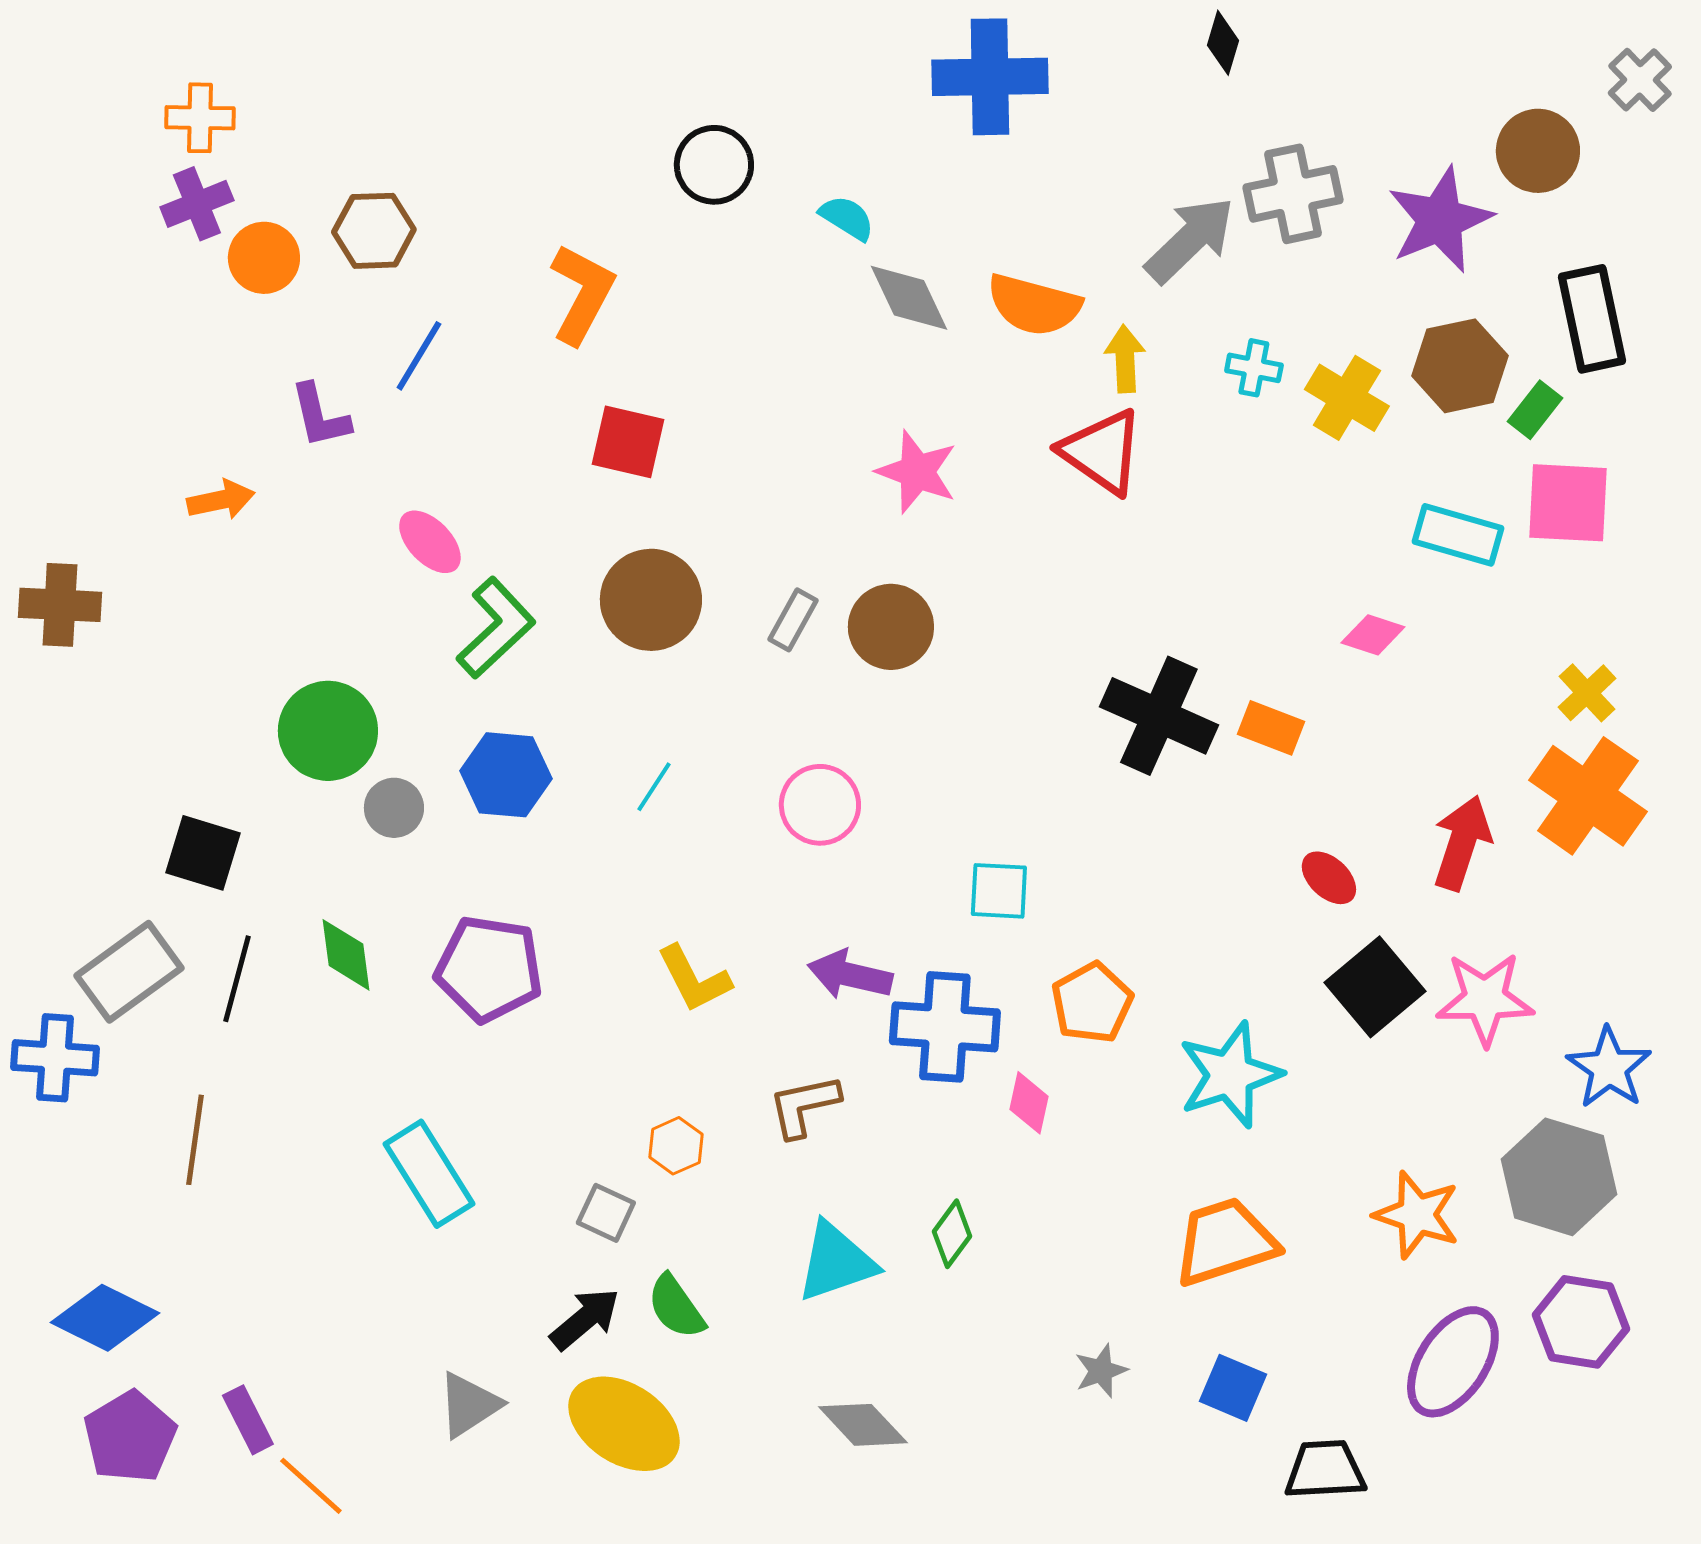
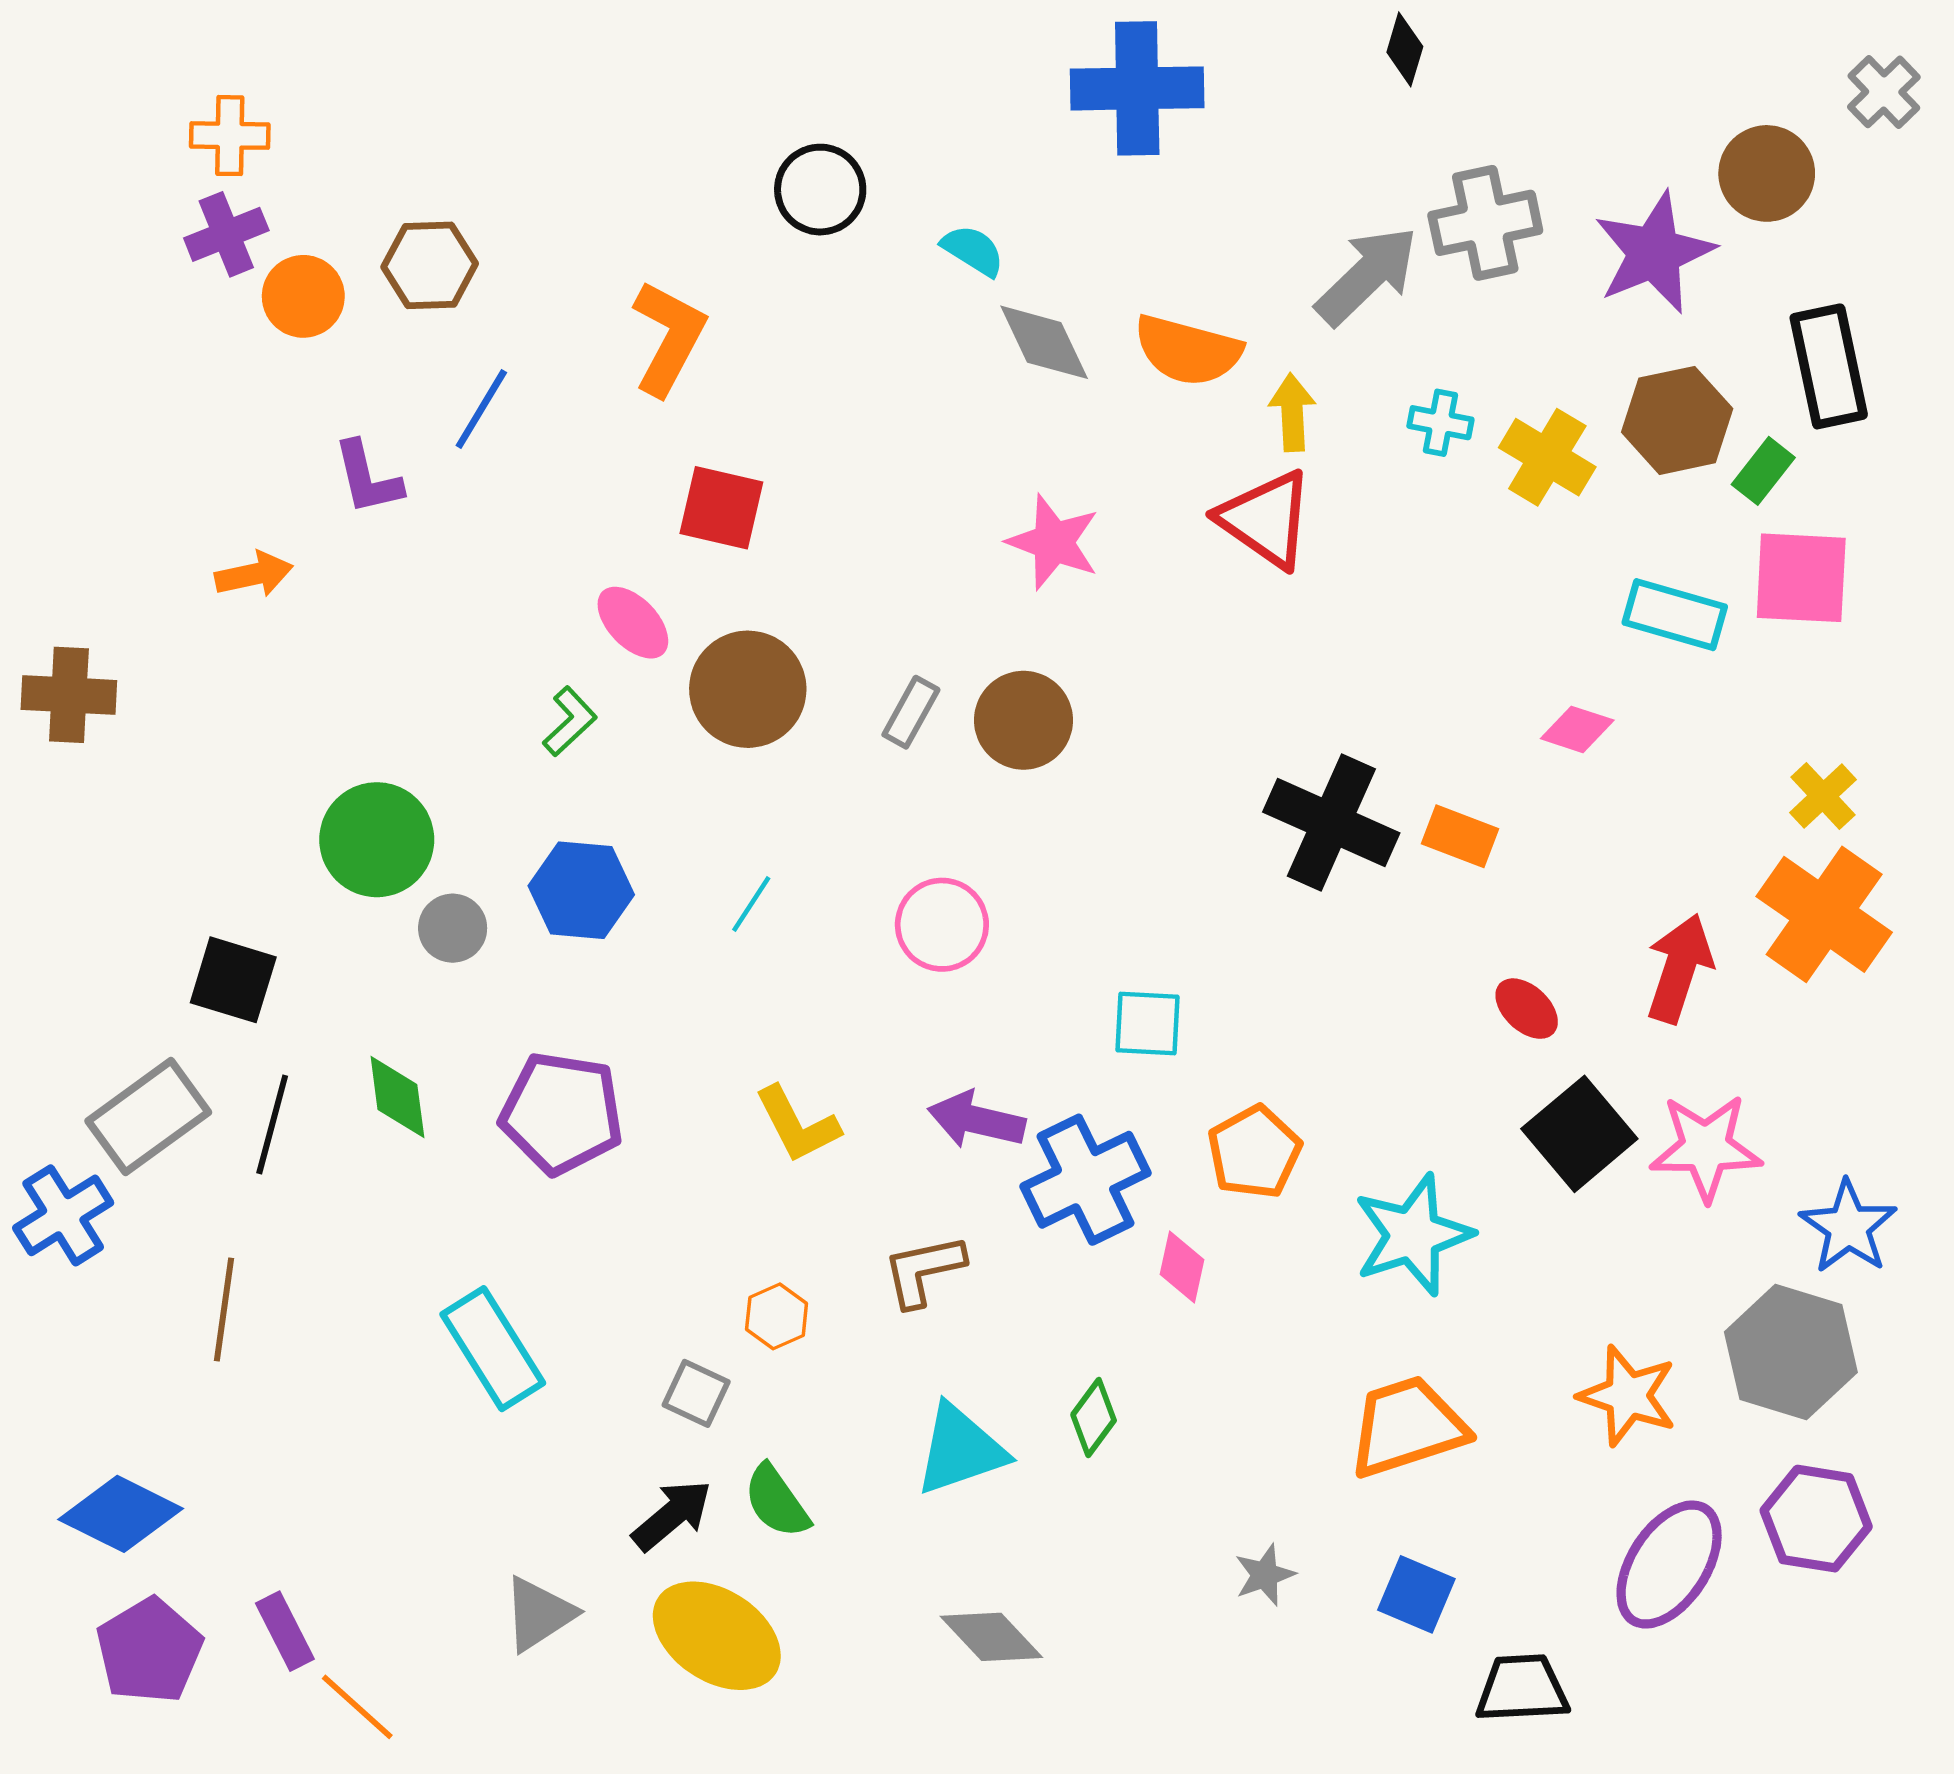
pink ellipse: (430, 542) -> (633, 623), moved
green L-shape: (496, 628) -> (570, 721), size x0.6
blue cross: (945, 1027) -> (1086, 1180), turned -30
blue cross: (55, 1058) -> (63, 1215), turned -36

